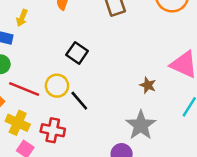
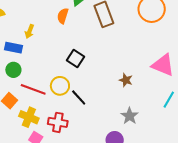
brown star: (148, 85) -> (126, 80), moved
gray star: (141, 125) -> (130, 116), size x0.7

